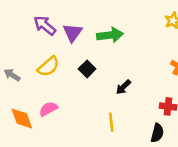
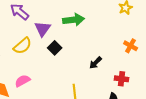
purple triangle: (73, 33) -> (43, 29), moved
black arrow: (123, 87) -> (96, 63), moved

